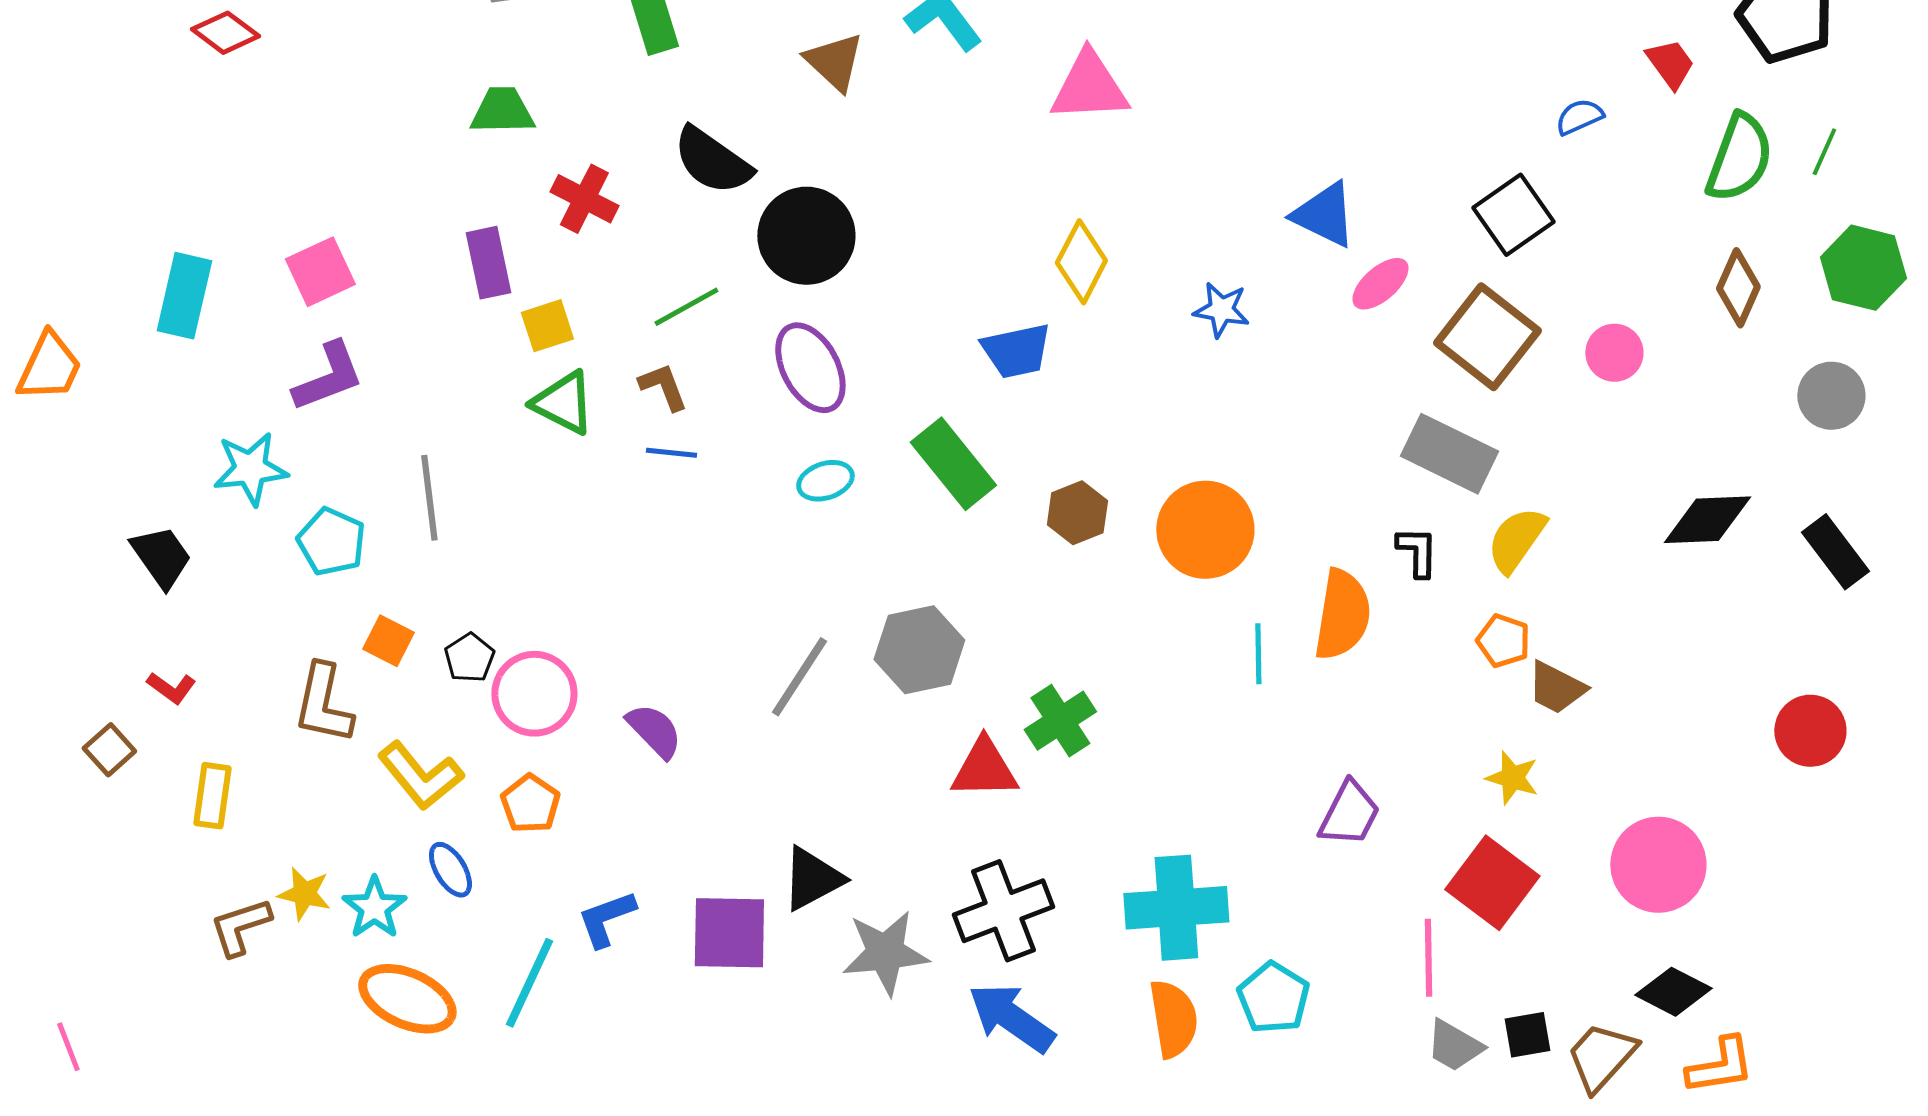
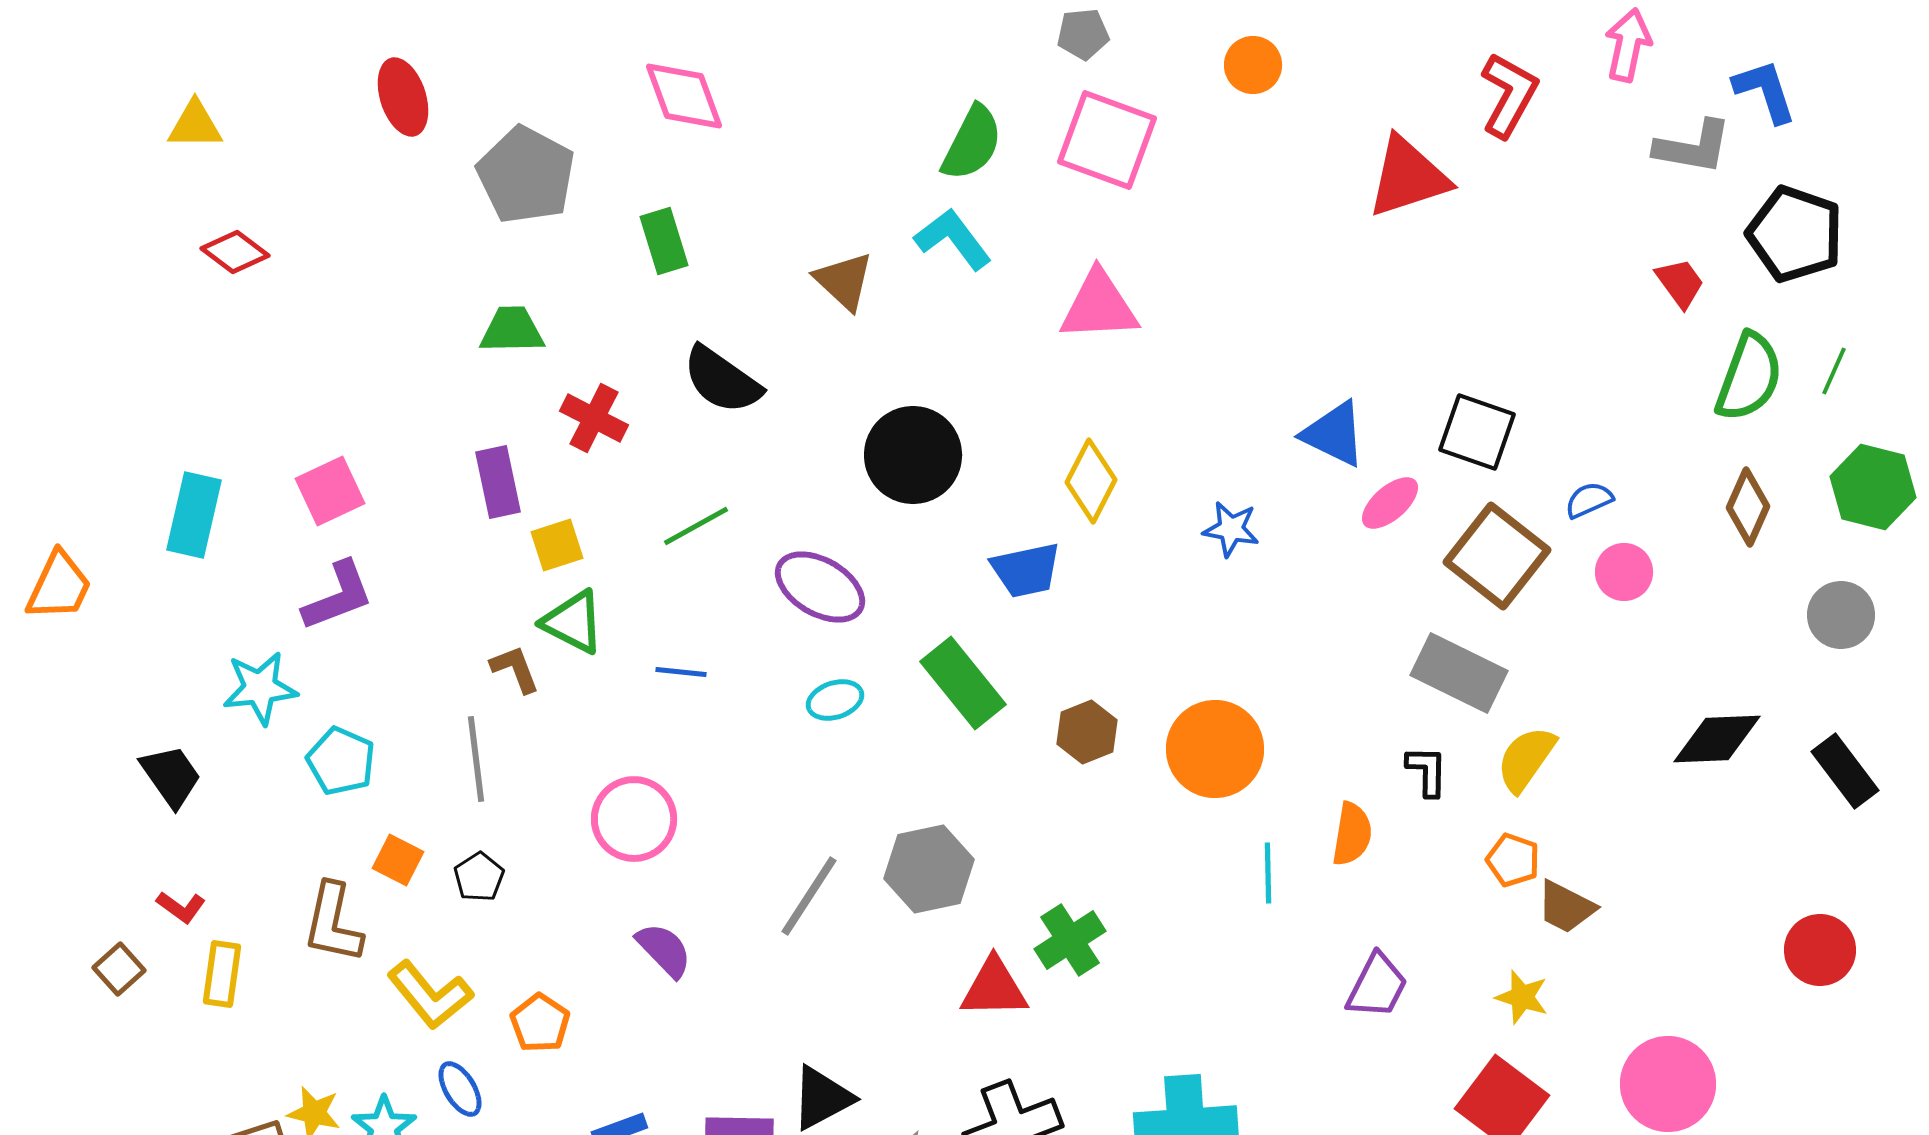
blue semicircle: (1579, 117) -> (1589, 500), moved
black square: (1513, 215) -> (1477, 432), moved, turned -36
black circle: (806, 236) -> (913, 455), moved
purple ellipse: (810, 368) -> (820, 587), turned -32
brown L-shape: (663, 387) -> (515, 669), moved
gray line: (429, 498) -> (476, 759), moved
orange semicircle: (1342, 615) -> (1352, 834), size x0.7
pink circle: (534, 694) -> (634, 819), moved
yellow rectangle: (212, 796) -> (222, 974), moved
purple trapezoid: (1349, 814) -> (1377, 986), moved

